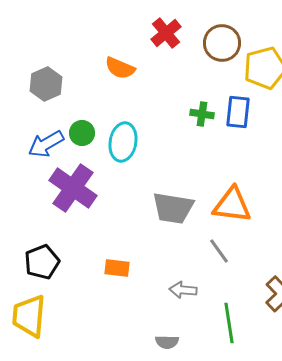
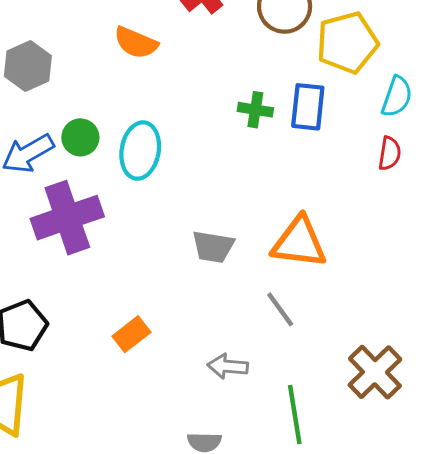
purple cross: (73, 188) -> (67, 218), turned 36
gray trapezoid: (173, 208) -> (213, 247), size x0.7
orange rectangle: (117, 268) -> (131, 334), turned -45

